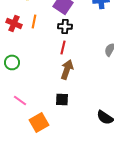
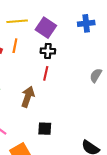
brown arrow: (67, 69) -> (28, 97), moved

